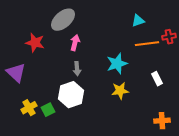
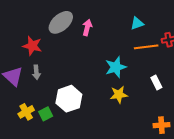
pink arrow: (75, 43) -> (87, 27), moved
gray arrow: (77, 69) -> (36, 72), moved

